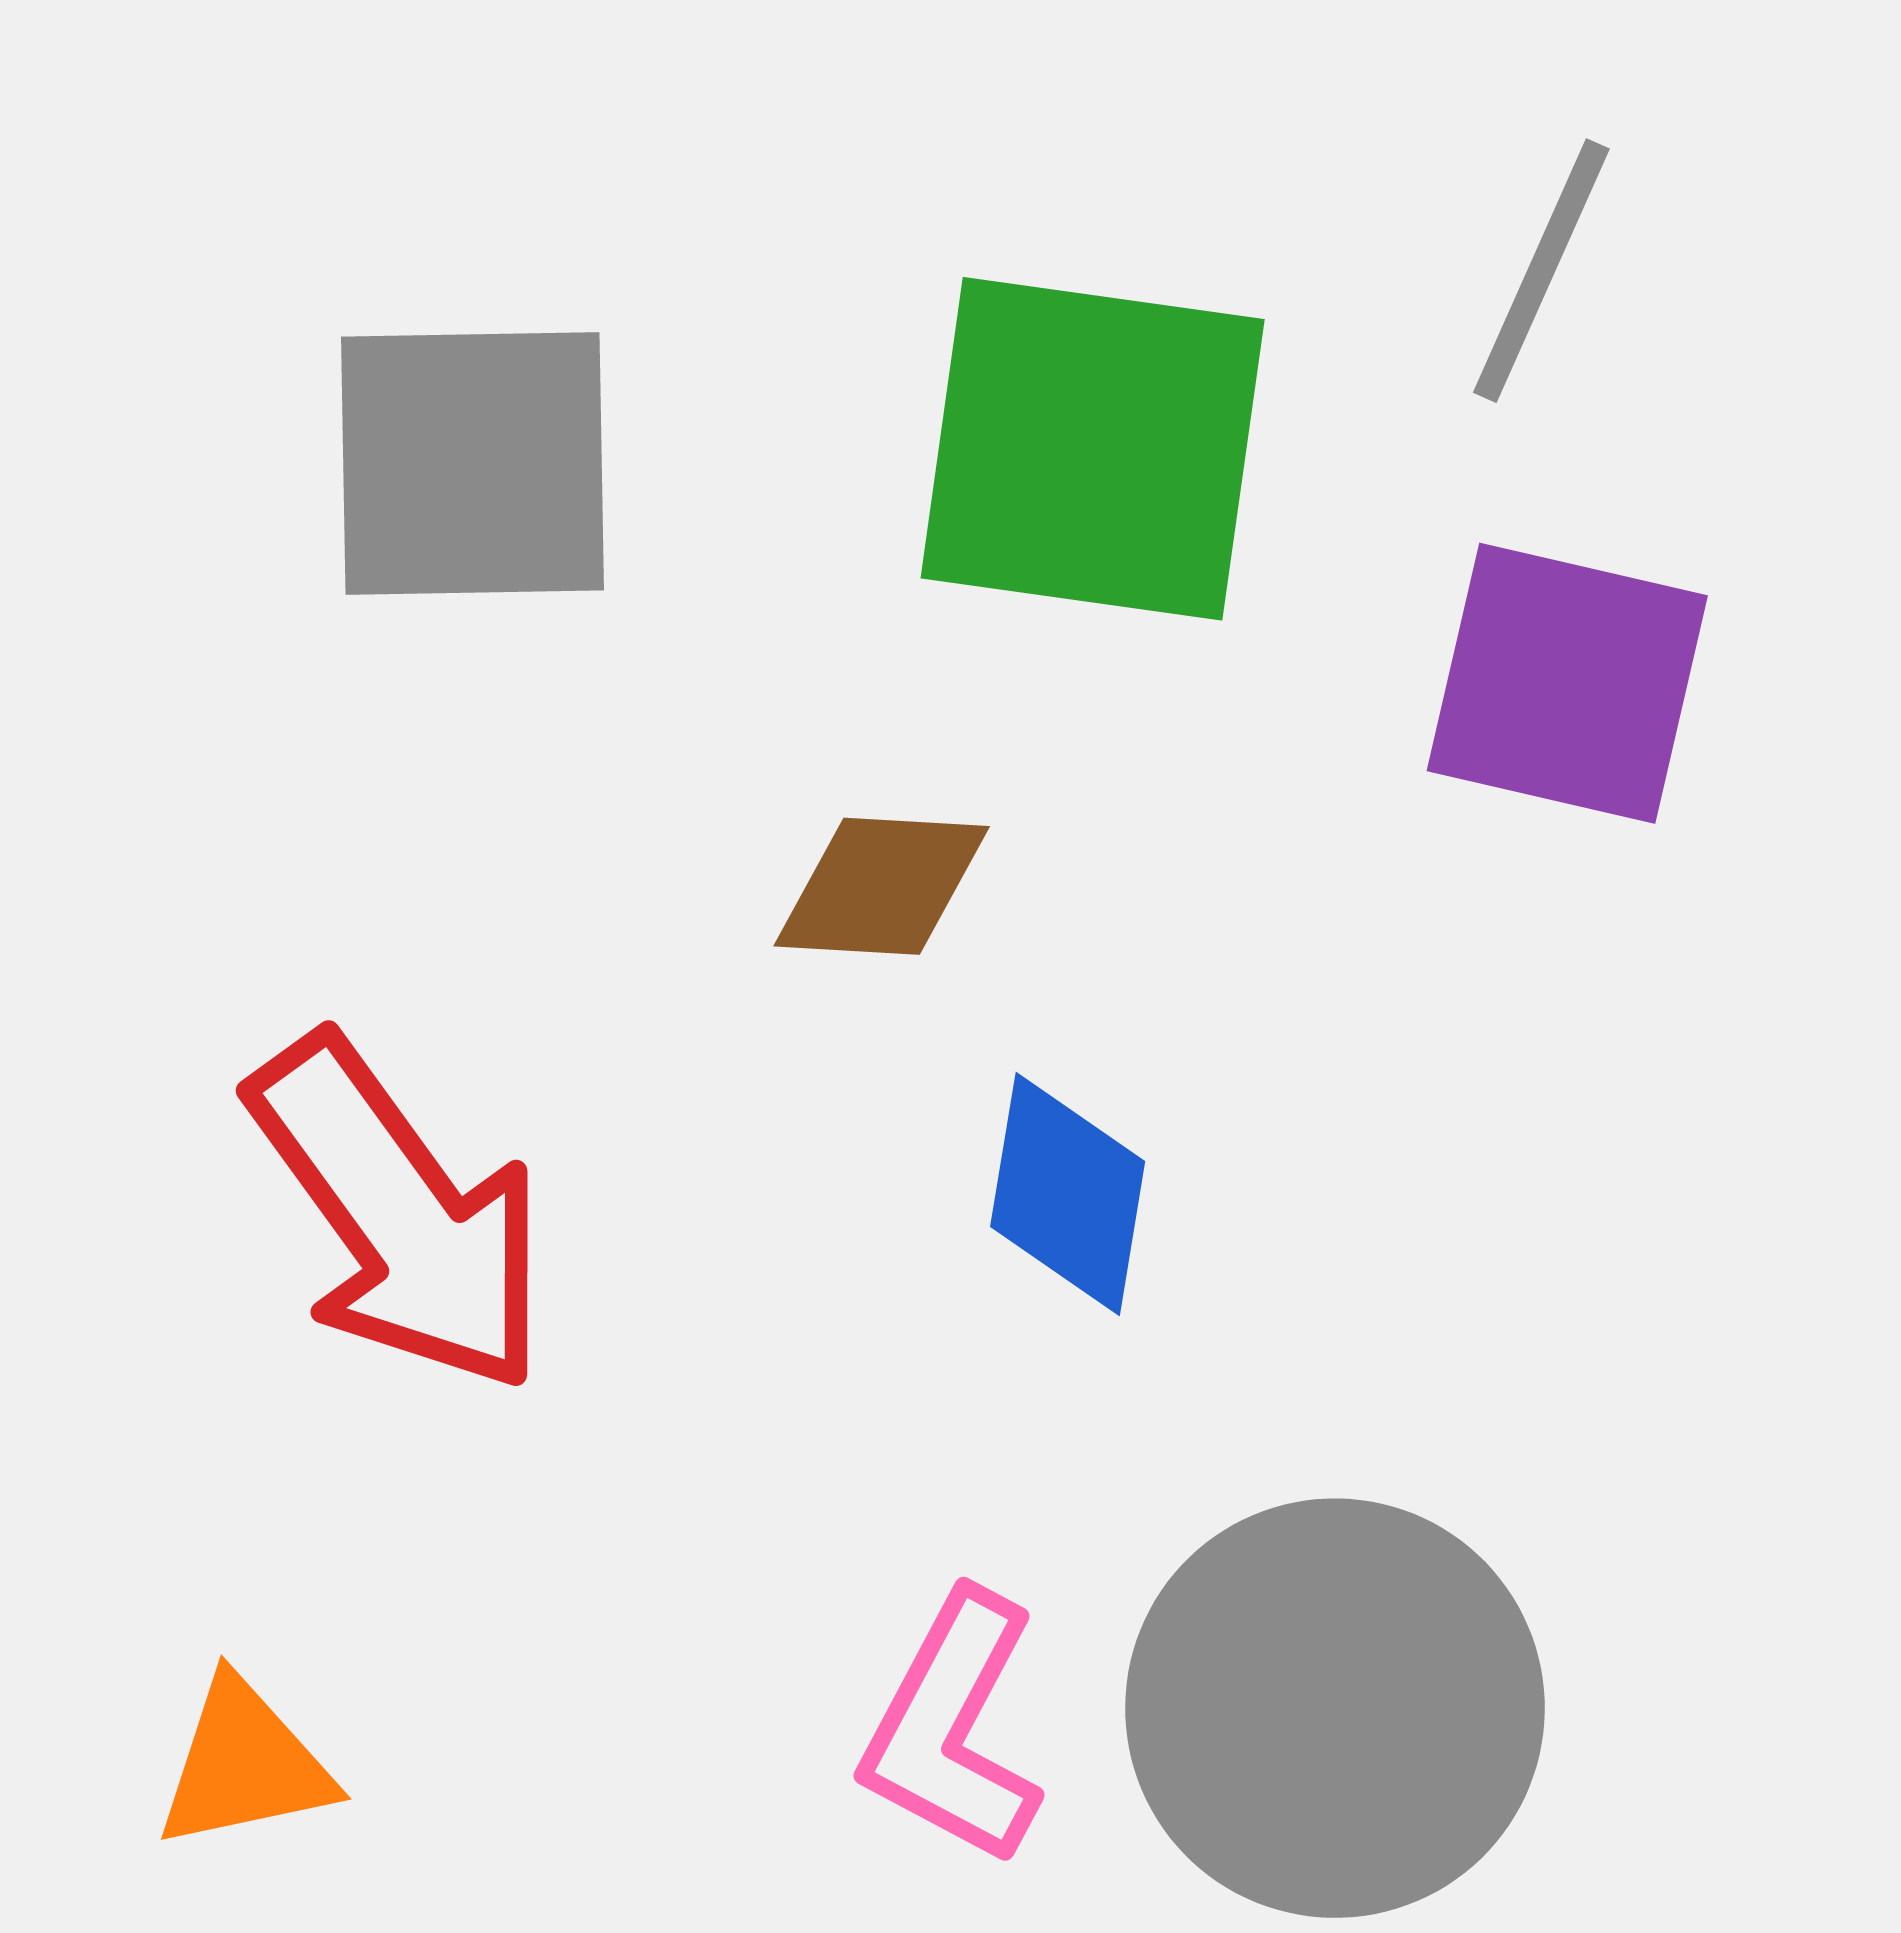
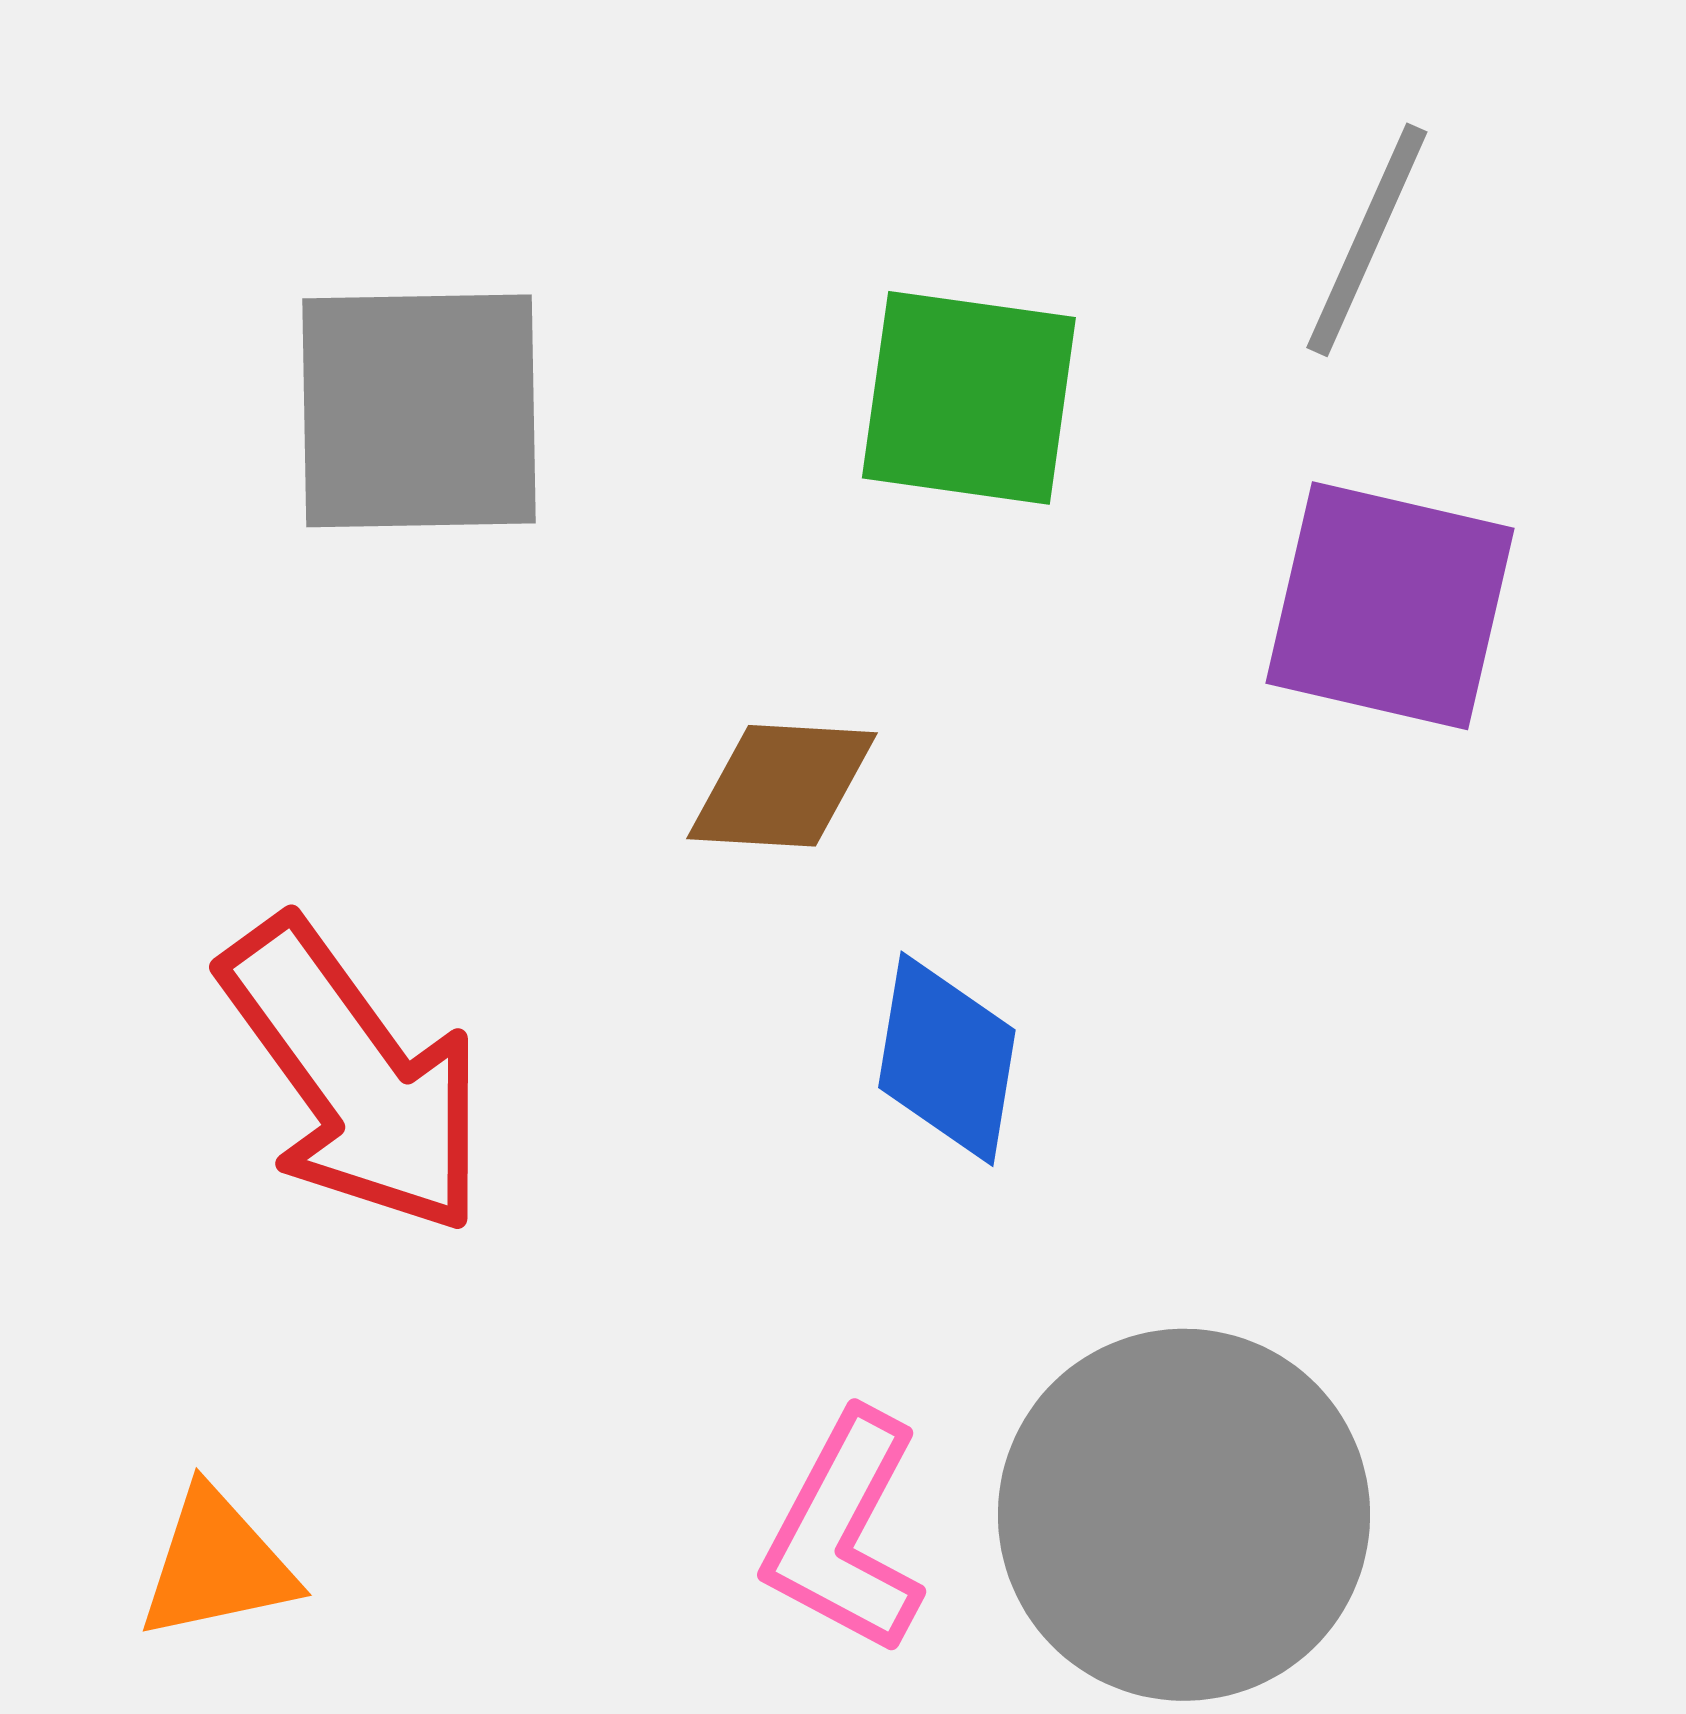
green square: (1093, 449) -> (969, 398), size x0.7

